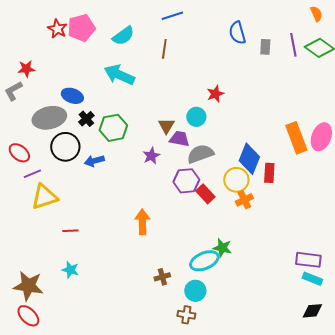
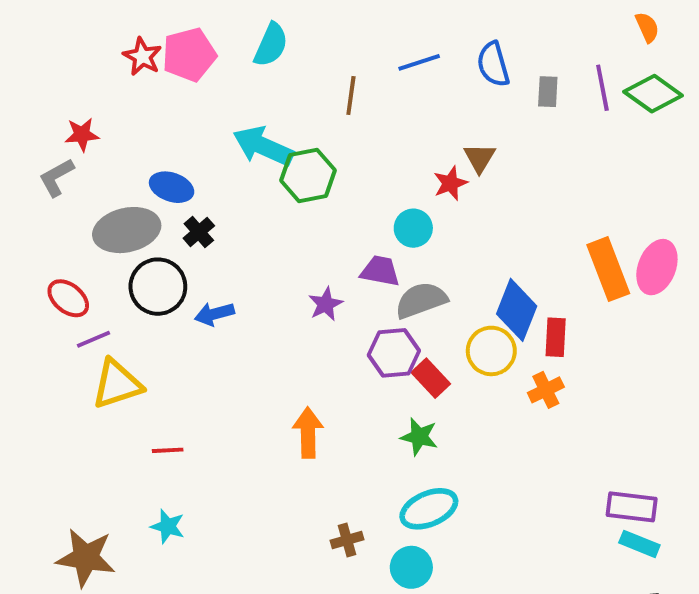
blue line: (172, 16) -> (419, 62), moved
cyan semicircle: (123, 36) -> (271, 45), moved, turned -30
brown triangle: (166, 126) -> (480, 158), moved
green hexagon: (113, 128) -> (308, 175), moved
orange cross: (244, 200) -> (546, 390), moved
green star: (222, 248) -> (419, 437), moved

